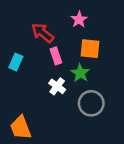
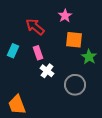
pink rectangle: (56, 56) -> (38, 53), moved
green star: (80, 73) -> (89, 57), moved

